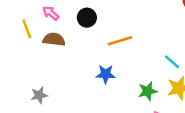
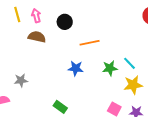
pink arrow: (51, 13) -> (36, 16), turned 32
yellow line: (27, 29) -> (17, 15), moved
green star: (148, 91) -> (110, 68), moved

